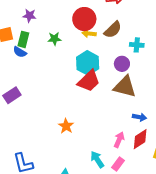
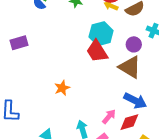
red trapezoid: (89, 81) -> (97, 51), turned 85
blue arrow: (139, 117) -> (135, 101), size x1.6

